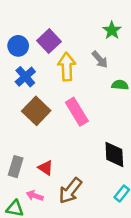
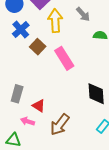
brown square: (36, 111) -> (38, 47), moved, size x0.7
gray rectangle: (16, 167) -> (17, 94), moved
pink arrow: (35, 196) -> (28, 121), moved

